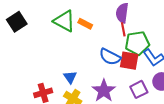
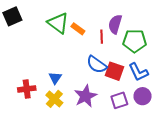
red line: (123, 29) -> (102, 37), moved
green pentagon: (137, 43) -> (135, 41), moved

